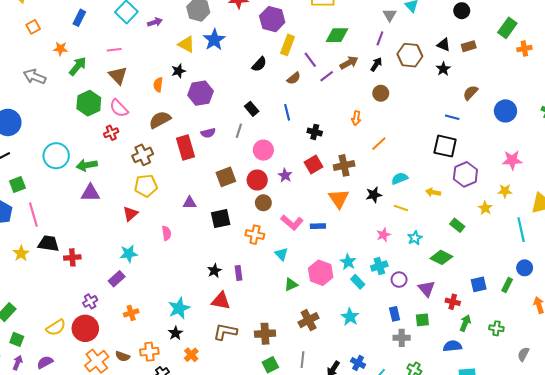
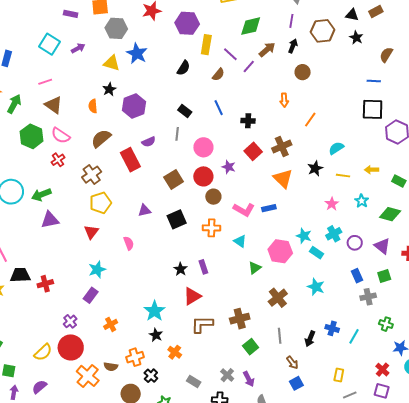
yellow arrow: (433, 192) -> (372, 170), moved
red triangle: (221, 301) -> (192, 296), turned -30

